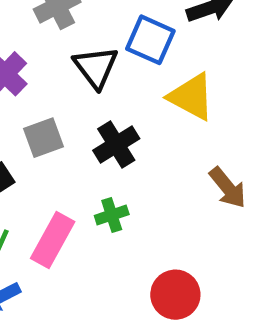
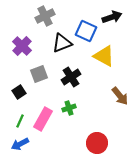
black triangle: (96, 67) -> (62, 43), turned 45

